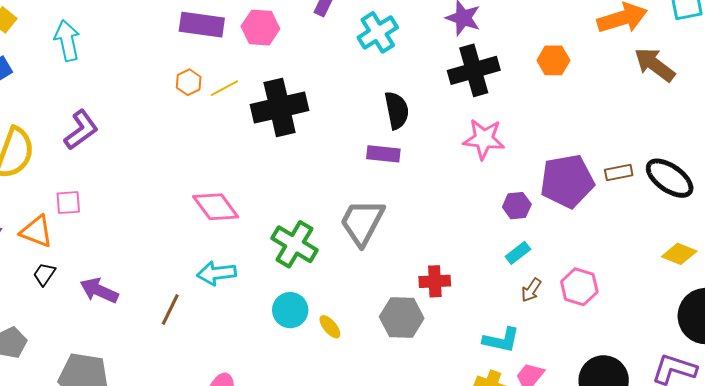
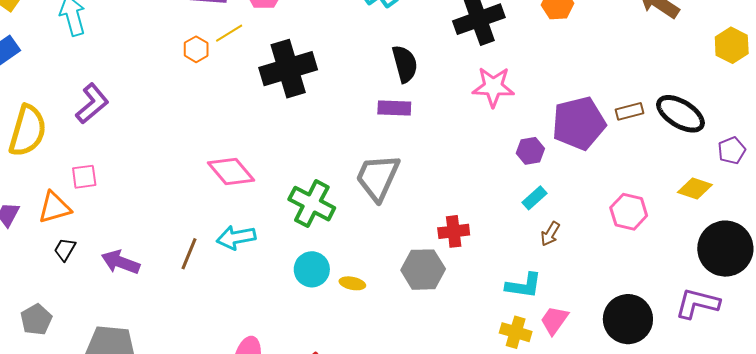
yellow line: (224, 88) -> (229, 33), moved
orange triangle: (37, 232) -> (54, 208), turned -33
pink hexagon: (579, 287) -> (629, 212), moved
brown line: (170, 309) -> (189, 254), moved
yellow ellipse: (330, 327) -> (352, 283), turned -35

